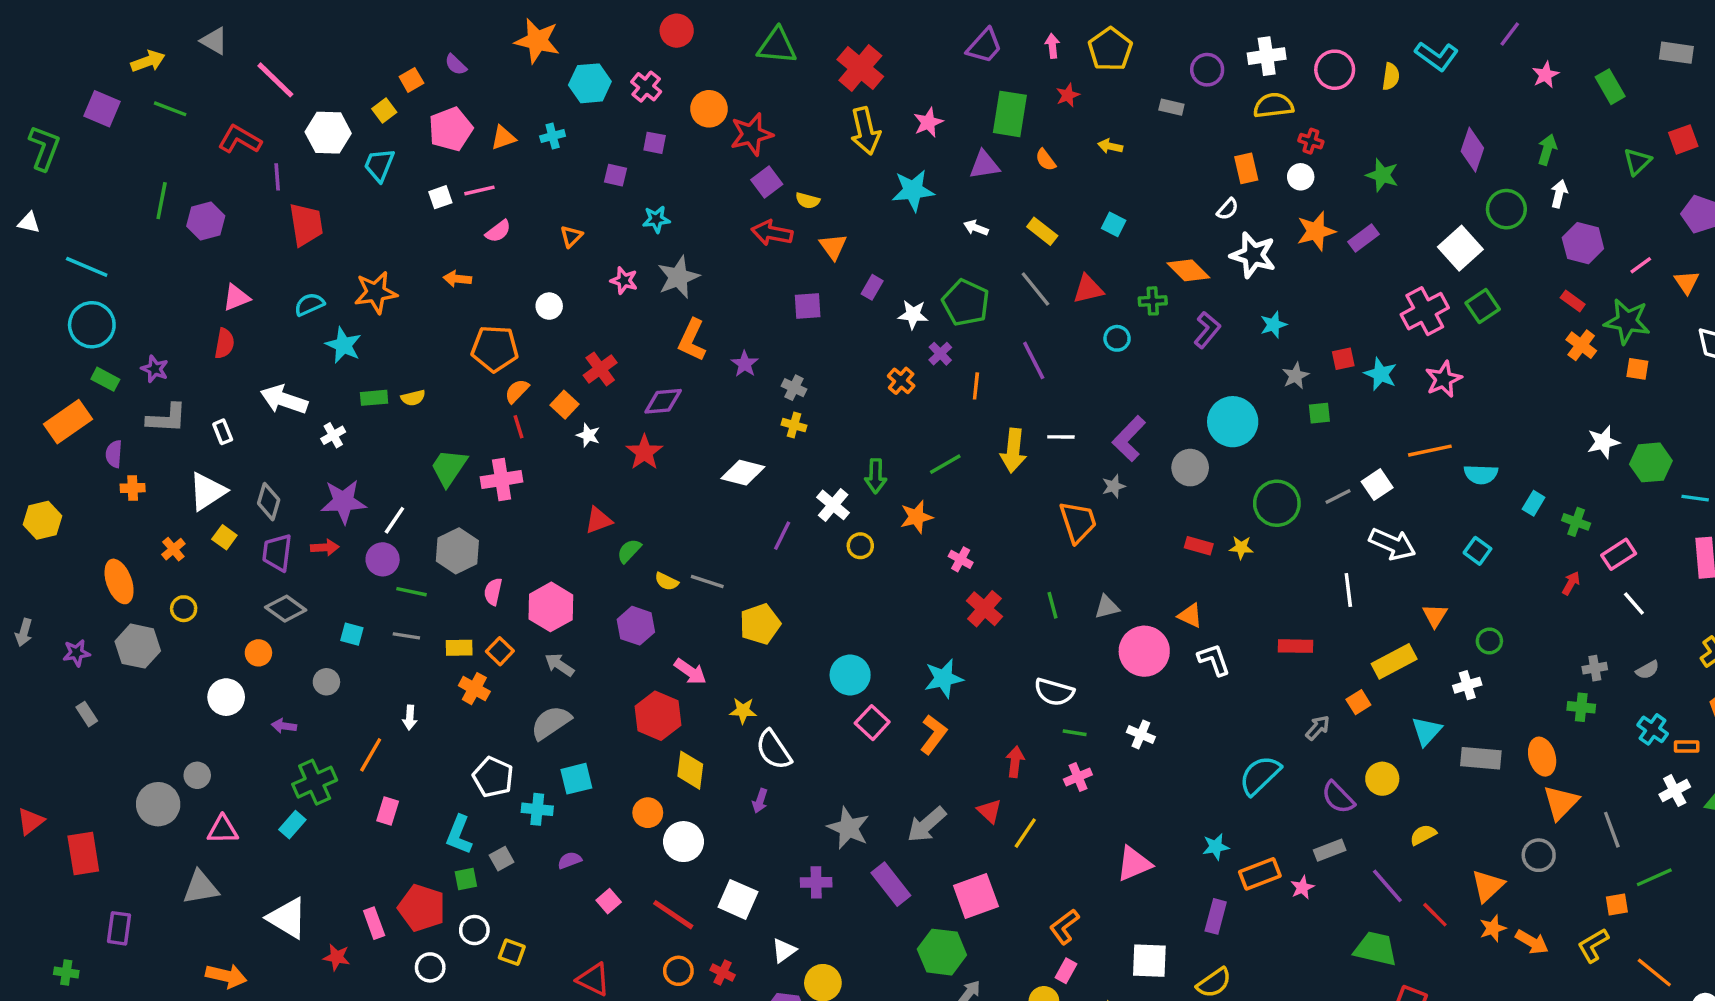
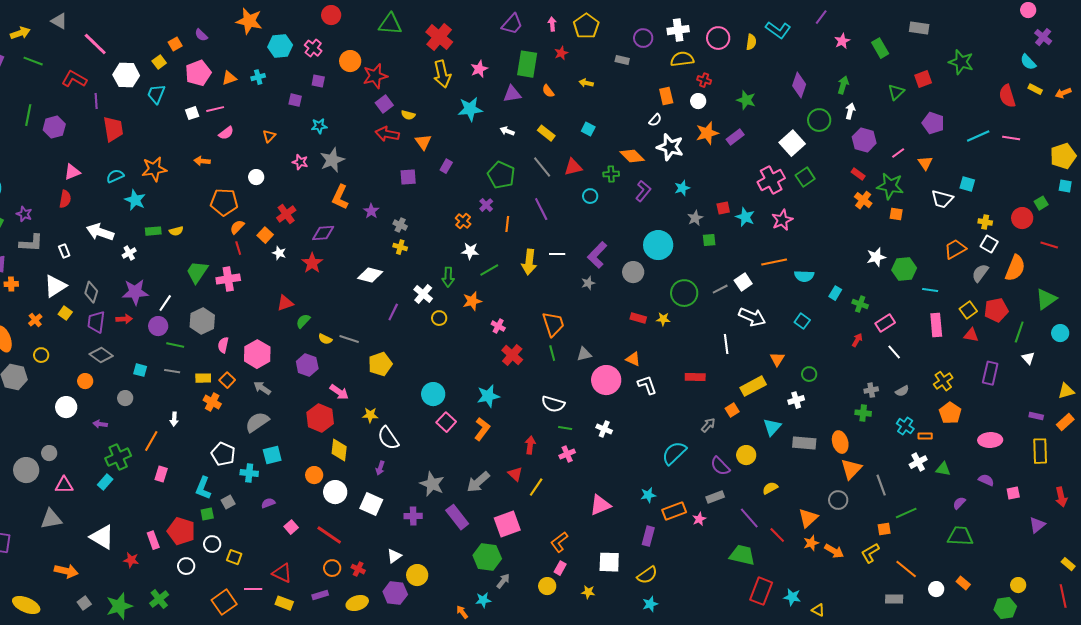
white star: (913, 315) -> (470, 251), moved
orange trapezoid: (1078, 522) -> (553, 324), moved
white square: (738, 899) -> (371, 504), moved

